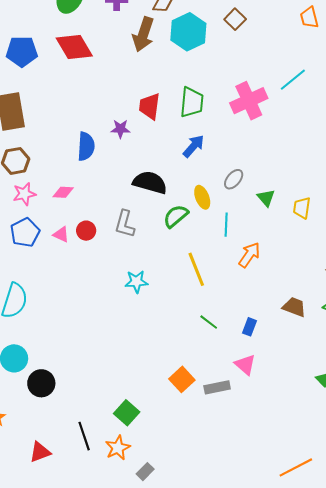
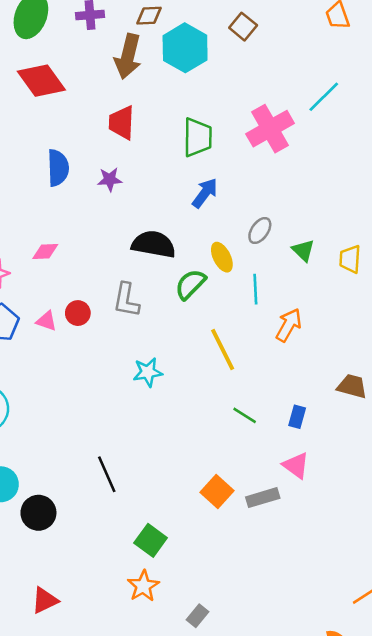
red trapezoid: (149, 106) -> (122, 123), moved
blue semicircle: (86, 146) -> (58, 168), moved
pink diamond: (63, 192) -> (45, 252), moved
black line: (84, 436) -> (107, 474), moved
gray rectangle: (145, 472) -> (197, 616), moved

